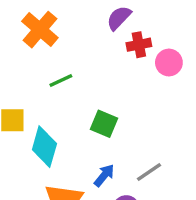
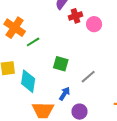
orange cross: (40, 30) -> (15, 28), moved
gray line: (149, 172) -> (88, 77), moved

